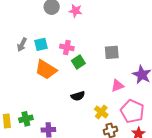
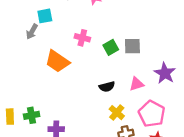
cyan square: (41, 44) -> (45, 16), moved
green square: (78, 62) -> (111, 47), moved
black semicircle: (78, 96) -> (107, 87), moved

